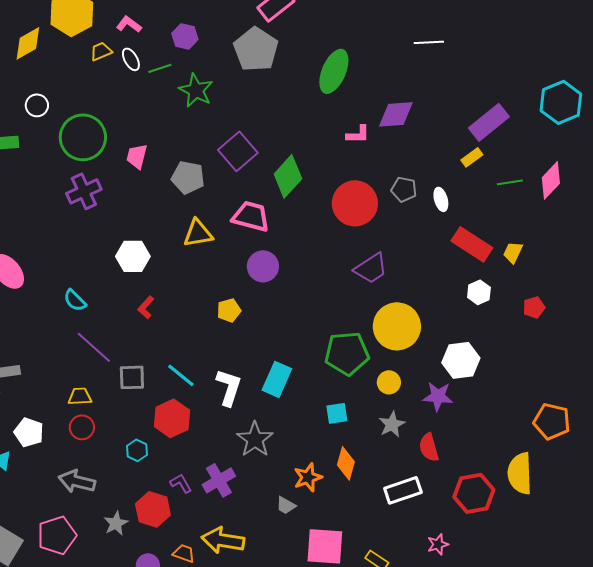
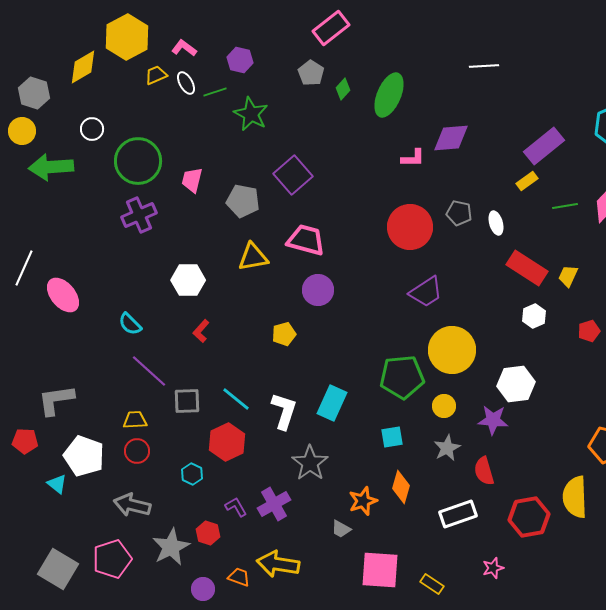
gray pentagon: (256, 49) -> (311, 73), size x0.6
green diamond: (288, 176) -> (343, 89), moved, size x0.5
white pentagon: (29, 432) -> (84, 456), size x1.4
red hexagon: (153, 509) -> (208, 533), size x0.7
gray star: (116, 523) -> (171, 547), size x1.5

